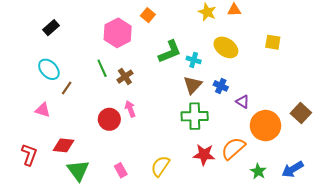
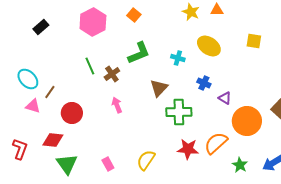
pink hexagon: (118, 33) -> (93, 22), moved
green L-shape: (170, 52) -> (139, 53), moved
cyan ellipse: (49, 69) -> (28, 79), moved
brown triangle: (193, 85) -> (159, 88), moved
brown line: (67, 88) -> (50, 92), moved
red circle: (109, 119) -> (72, 113), moved

